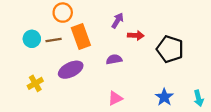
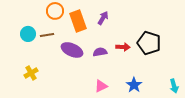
red arrow: (136, 35) -> (123, 47), moved
orange rectangle: (81, 37) -> (78, 21), moved
purple ellipse: (71, 70) -> (72, 50), moved, turned 50
blue star: (164, 97) -> (134, 85), moved

